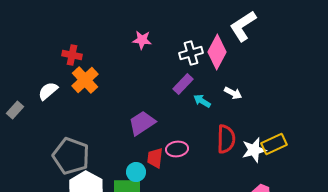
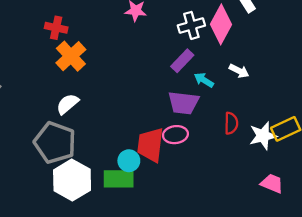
white semicircle: (48, 91) -> (67, 104), moved
purple trapezoid: (142, 123) -> (183, 103), moved, turned -140
red semicircle: (226, 139) -> (231, 123), size x0.7
red trapezoid: (155, 158) -> (150, 145), size x1.5

